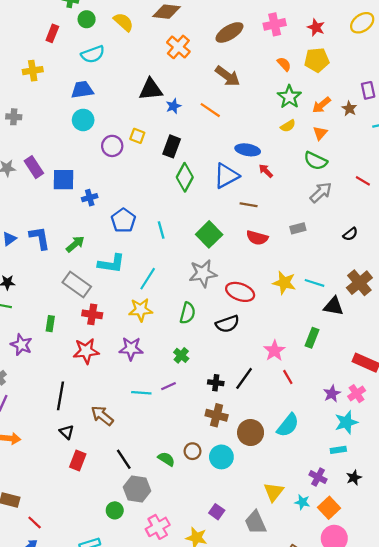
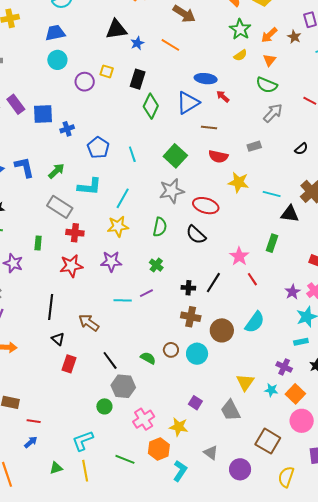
yellow star: (284, 283) -> (239, 182), moved
black semicircle: (227, 324) -> (196, 235), turned 65
red line: (35, 522) -> (34, 421), turned -32

